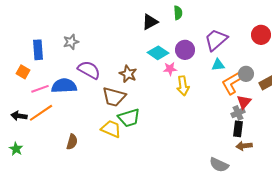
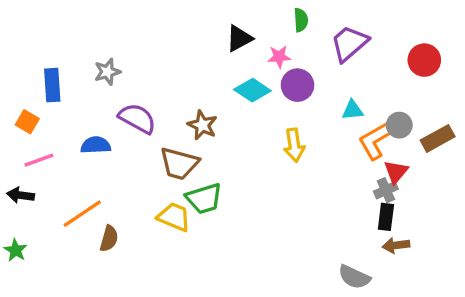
green semicircle: (178, 13) -> (301, 20), moved
purple trapezoid: (216, 40) -> (349, 43), moved
pink star: (170, 69) -> (279, 57), moved
blue semicircle: (64, 86) -> (96, 145), size x0.7
pink line: (40, 89) -> (39, 160), moved
orange line: (41, 113) -> (82, 214), moved

